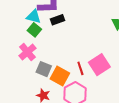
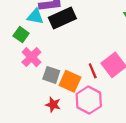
black rectangle: (57, 20) -> (62, 18), size x1.6
green square: (34, 30) -> (21, 35), moved

